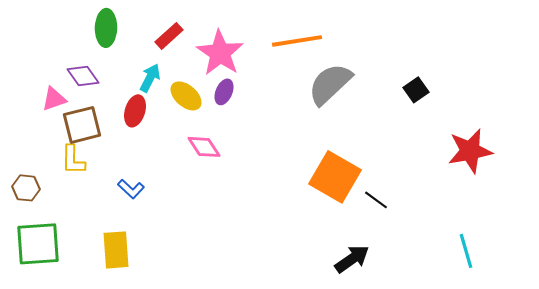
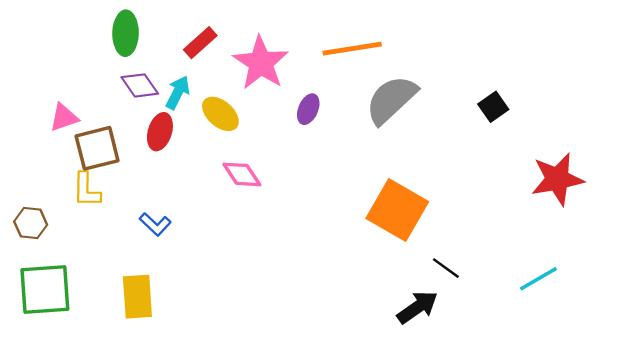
purple diamond: (83, 76) -> (140, 85), moved
purple ellipse: (224, 92) -> (308, 109), moved
black line: (376, 200) -> (446, 268), moved
cyan line: (466, 251) -> (538, 279), moved, turned 76

